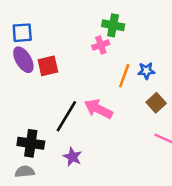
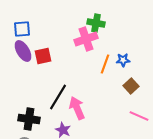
pink cross: (101, 45) -> (86, 39), size x1.6
pink arrow: (98, 109) -> (77, 108), moved, turned 40

